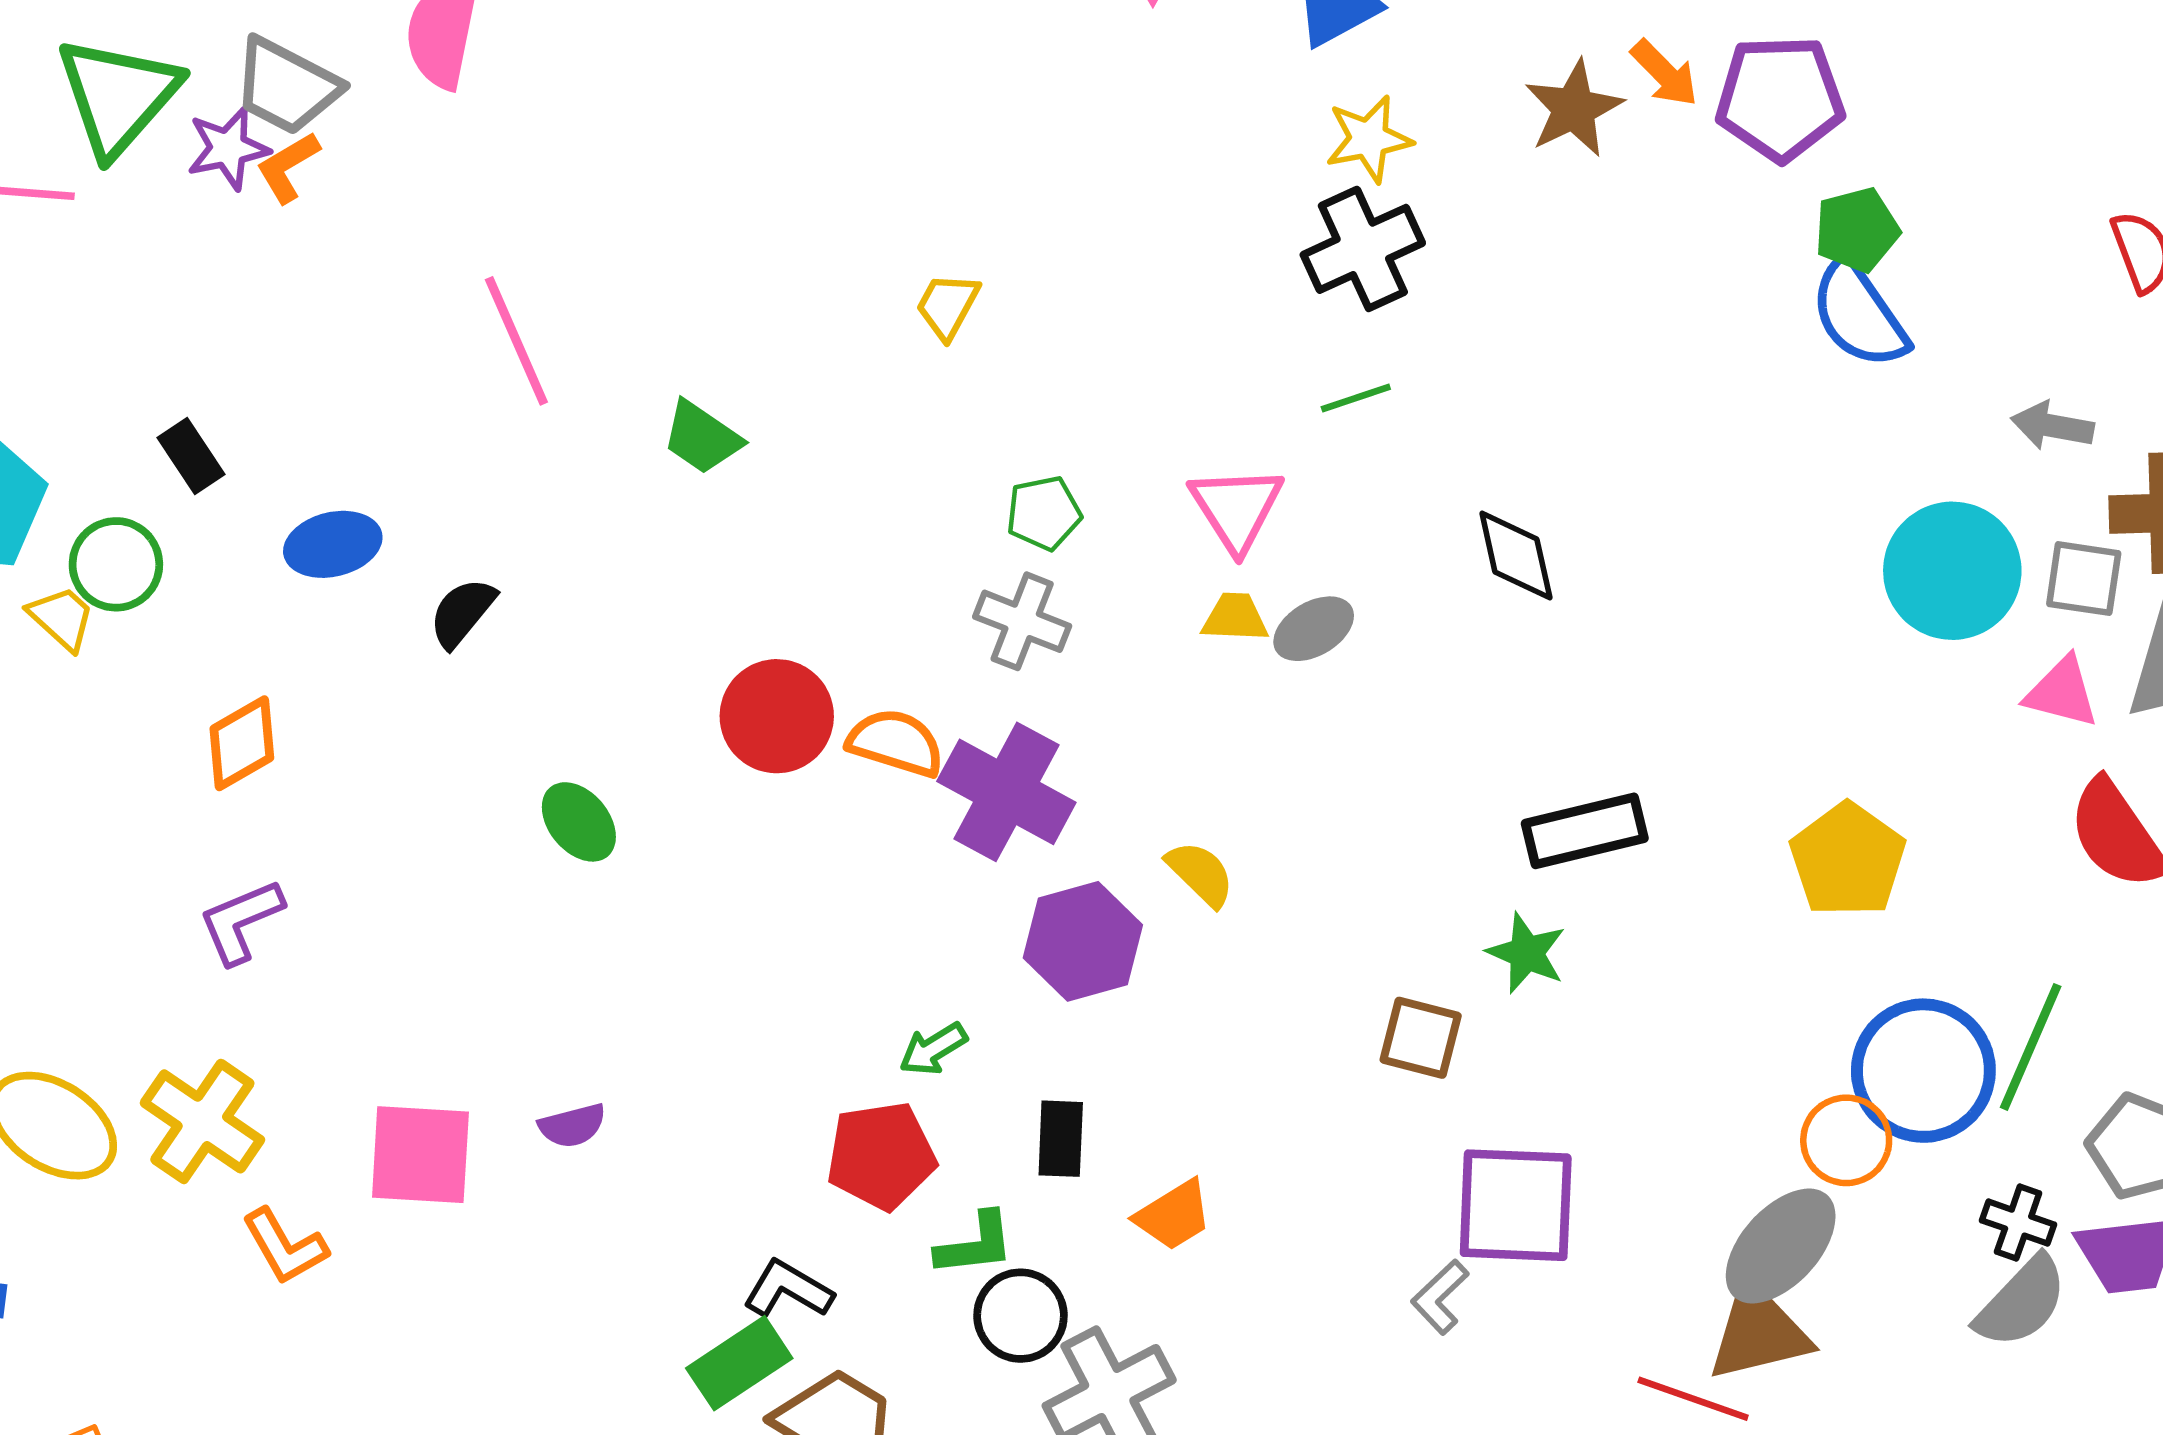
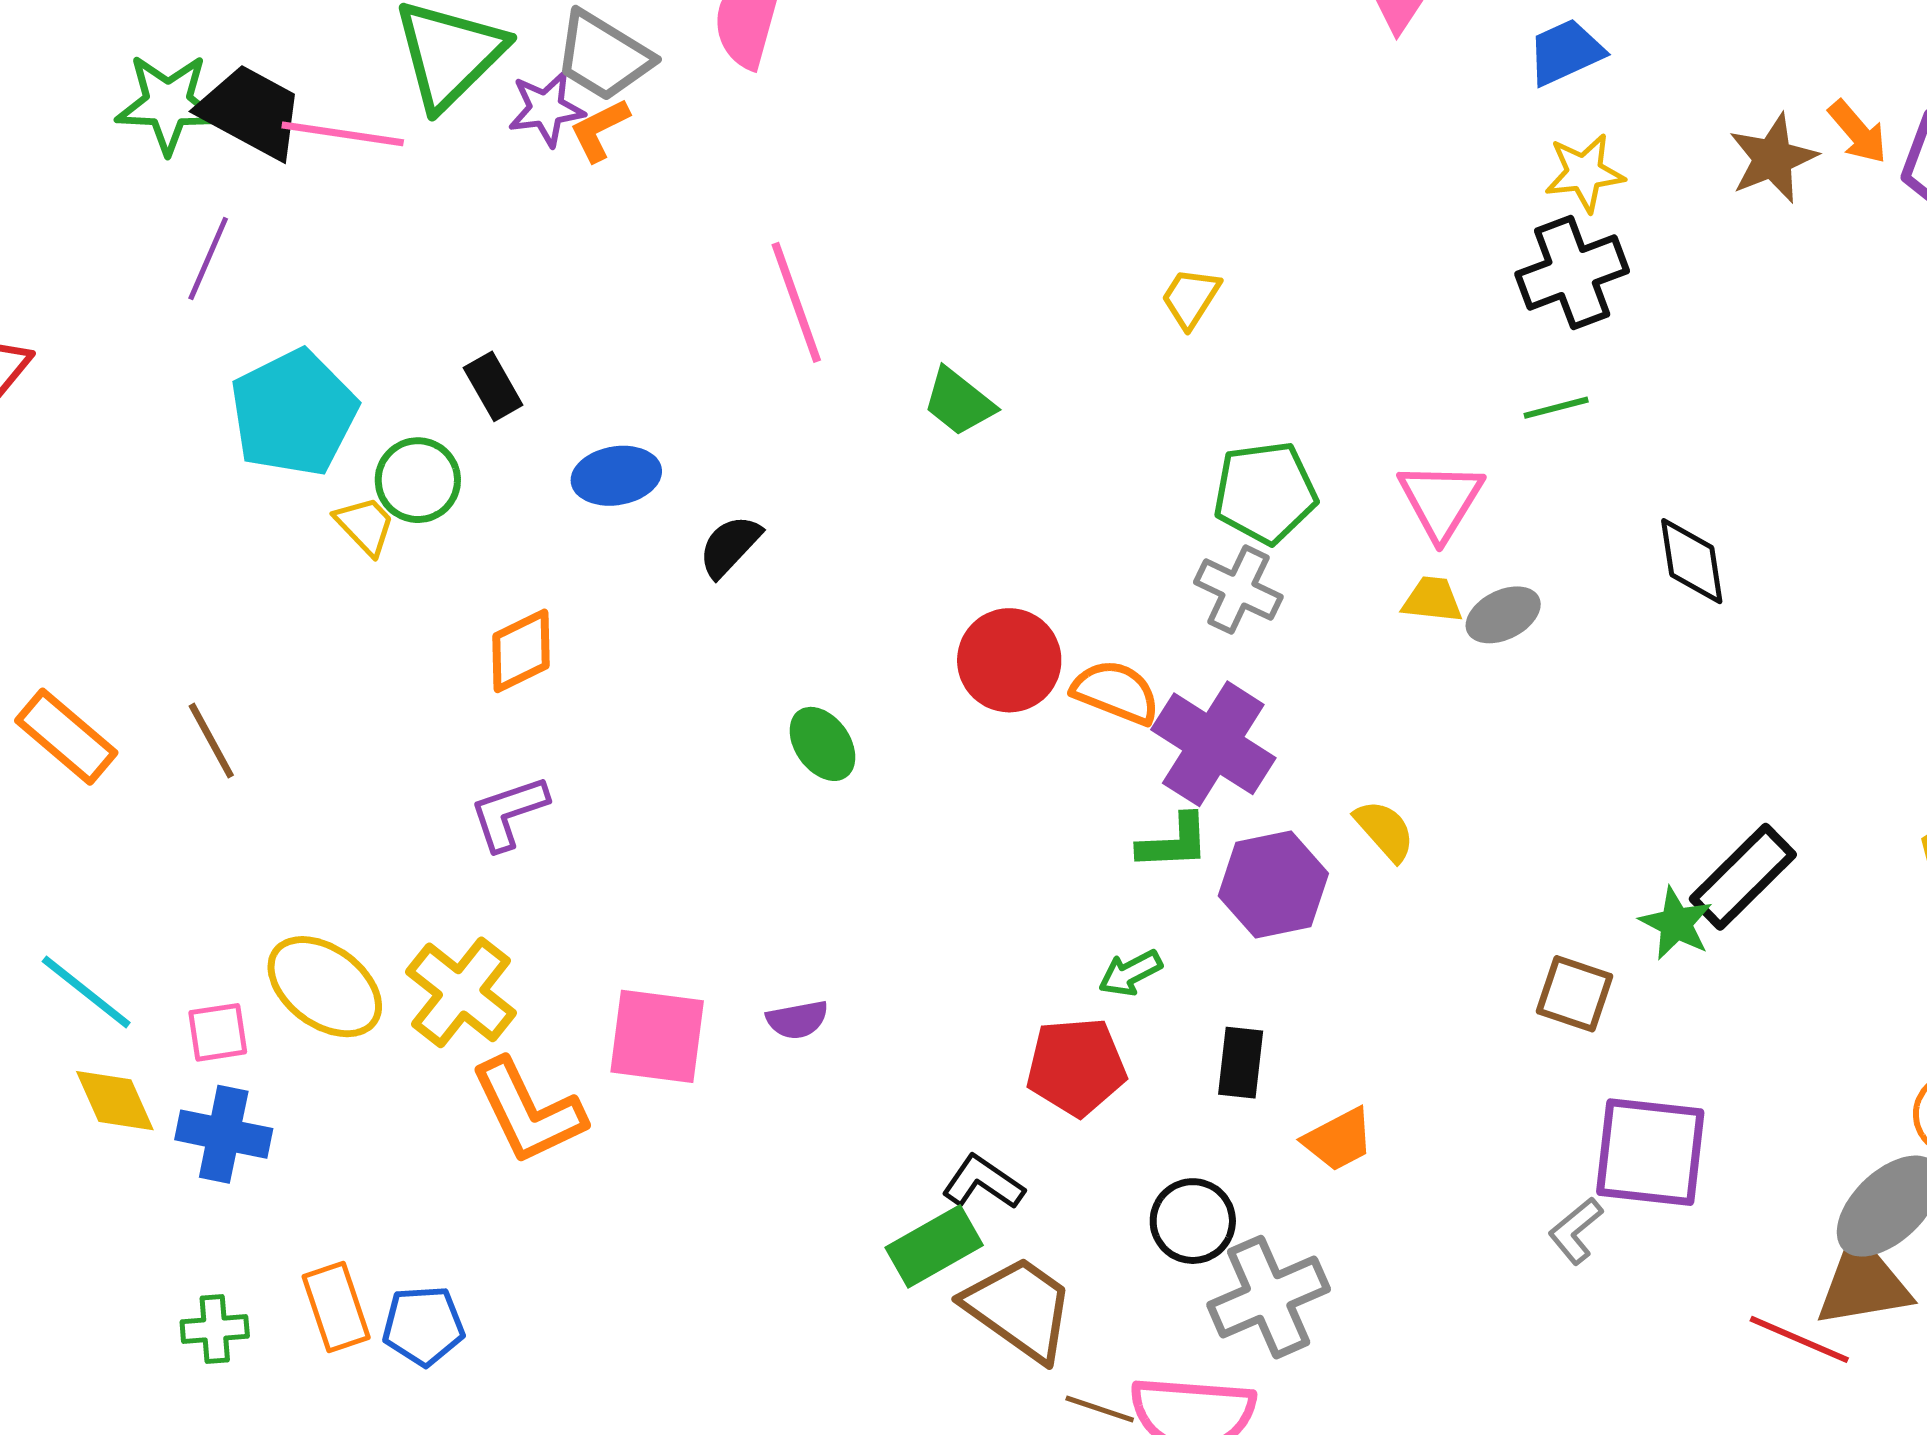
green pentagon: (1044, 513) -> (1265, 493), size x1.5
black rectangle: (1585, 831) -> (1743, 877), moved, turned -35
green L-shape: (975, 1244) -> (1174, 842), moved
orange L-shape: (285, 1247) -> (528, 1111), size x1.5

